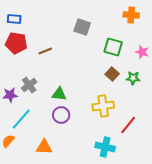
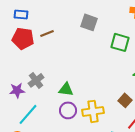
brown line: (45, 51) -> (47, 33), moved
brown square: (112, 74) -> (125, 100), moved
yellow cross: (103, 106) -> (93, 111), moved

